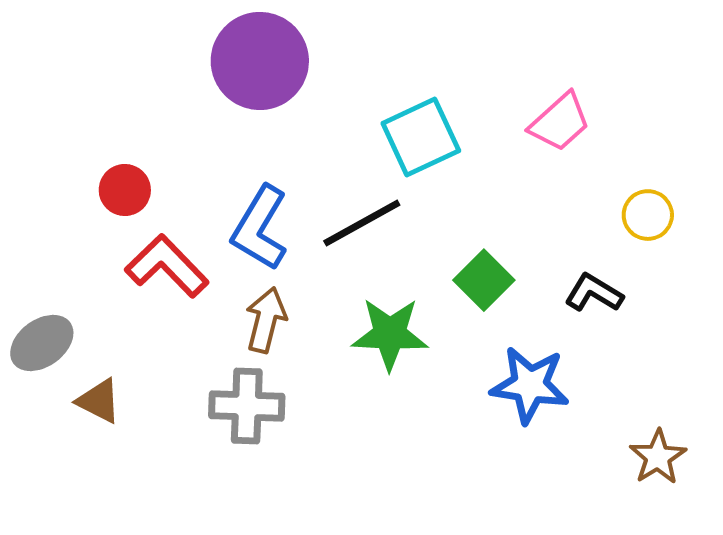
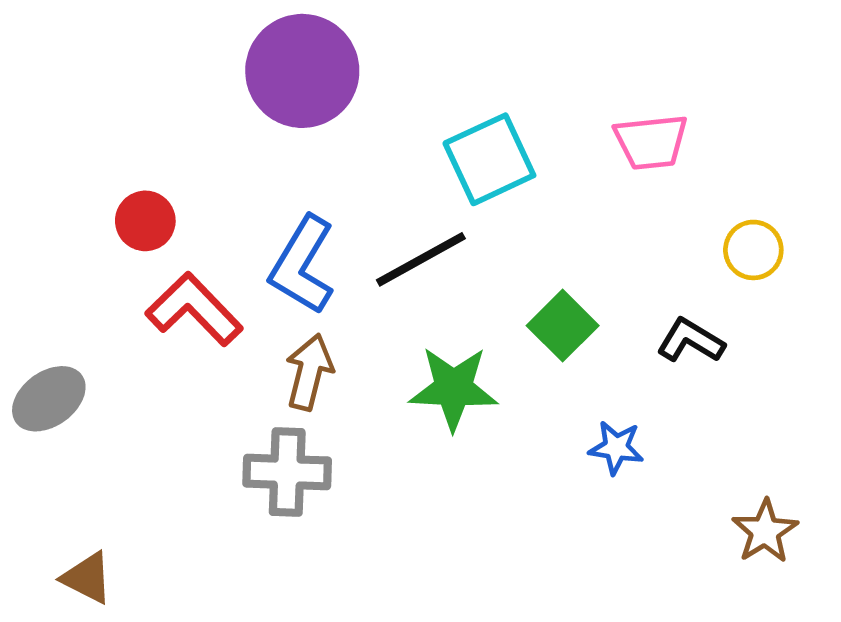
pink trapezoid: (560, 122) -> (651, 142), turned 36
blue star: (530, 385) -> (616, 448), size x0.6
brown triangle: (99, 401) -> (87, 578), moved

